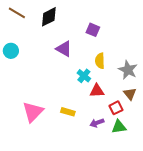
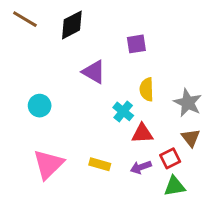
purple square: (93, 30) -> (136, 44), turned -32
cyan circle: (11, 51) -> (40, 106), moved
purple arrow: (97, 123) -> (141, 167), moved

